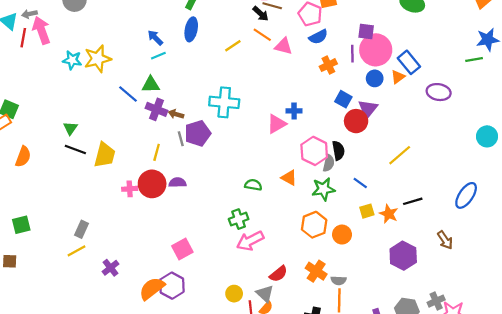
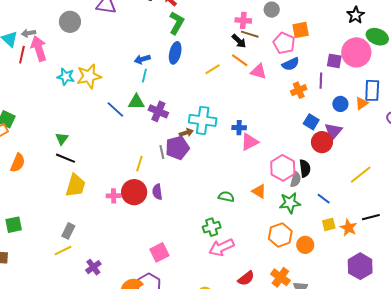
blue arrow: (155, 38) -> (142, 59), turned -63
pink circle: (376, 50) -> (356, 52), moved
cyan line: (158, 56) -> (144, 76), turned -56
blue rectangle: (409, 62) -> (372, 90), turned 40
purple cross: (157, 109) -> (158, 111), moved
blue cross: (294, 111) -> (239, 128), moved
brown arrow: (176, 114) -> (186, 133), moved, turned 144
yellow trapezoid: (105, 155) -> (75, 185), moved
purple semicircle: (177, 183) -> (157, 192), turned -98

